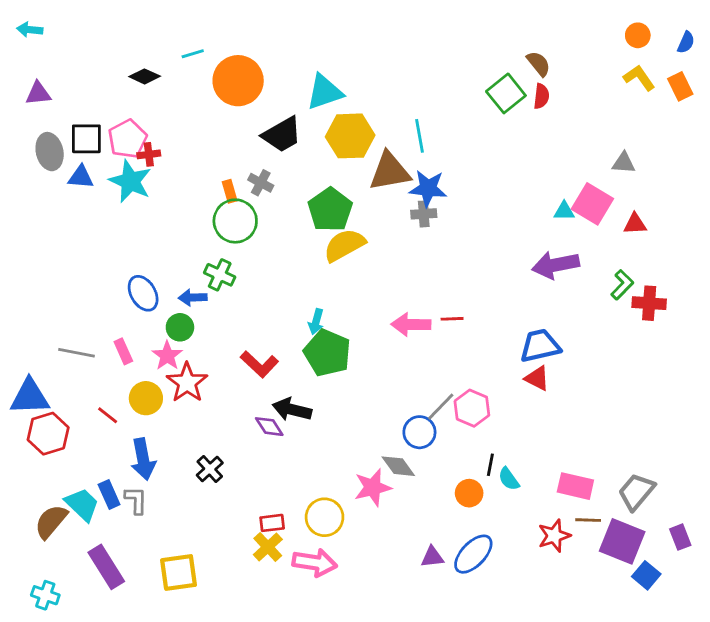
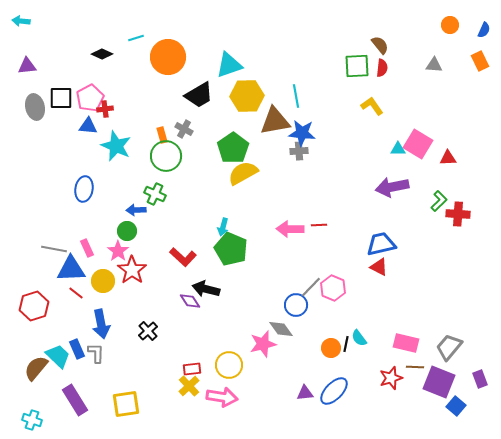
yellow L-shape: (639, 78) -> (372, 106), moved
green square: (506, 93) -> (357, 66), turned 36
gray triangle: (624, 163) -> (434, 65), moved
blue triangle: (81, 177) -> (88, 126), moved
cyan star: (130, 181) -> (116, 146), moved
blue ellipse: (143, 293) -> (84, 189), moved, turned 40
blue triangle: (30, 397) -> (71, 269), moved
black line: (490, 465) -> (346, 344), moved

